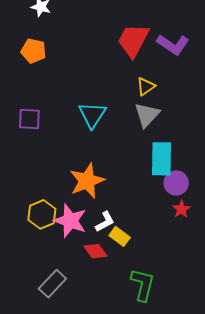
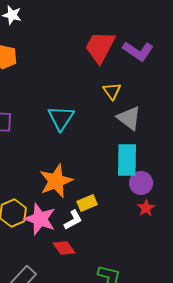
yellow triangle: (146, 86) -> (112, 91), turned -30
gray triangle: (147, 115) -> (129, 118), moved, turned -36
yellow rectangle: (120, 236) -> (87, 203), moved, turned -60

